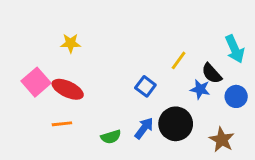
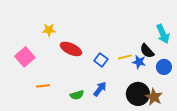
yellow line: (179, 60) -> (125, 57), moved, turned 40
red ellipse: (68, 89) -> (71, 49), moved
black circle: (176, 124) -> (138, 94), moved

